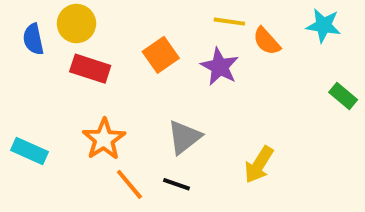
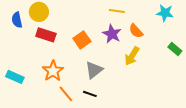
orange semicircle: (267, 41) -> (136, 31), moved
orange square: (161, 55) -> (82, 40), moved
yellow arrow: (259, 165) -> (132, 56), moved

